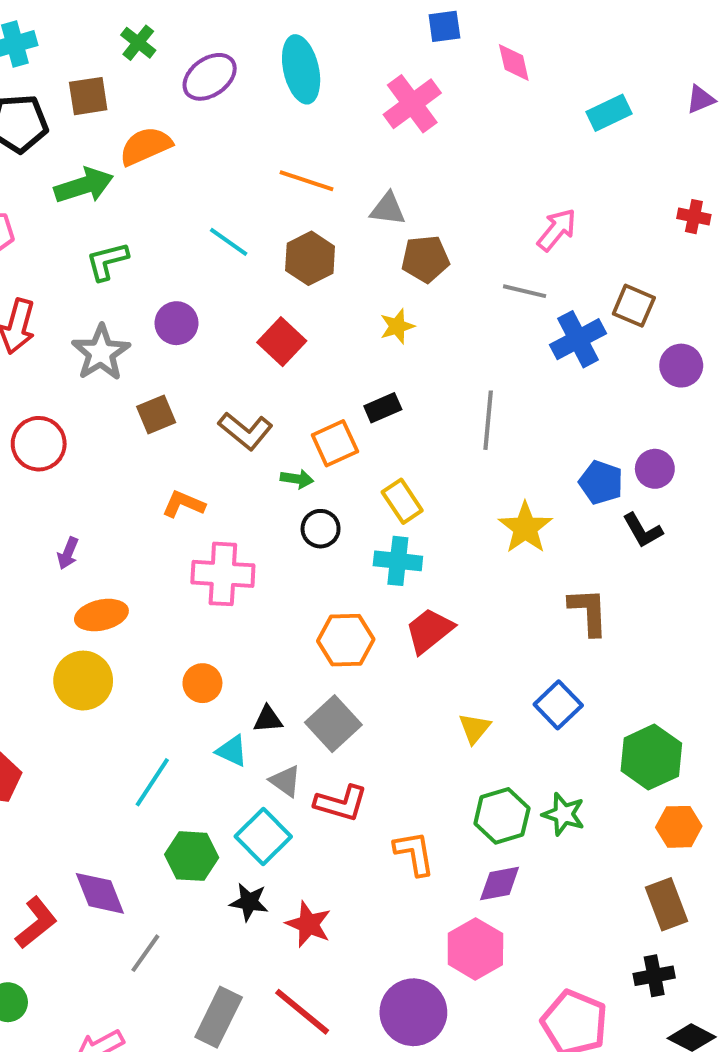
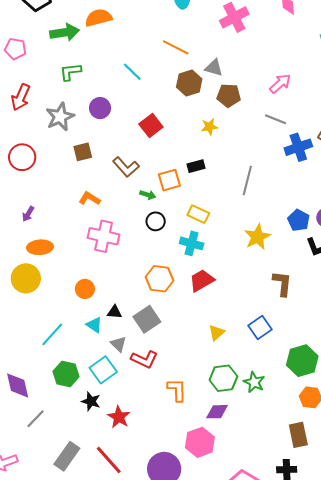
pink arrow: (557, 230) -> (280, 84), moved
brown hexagon: (310, 258) -> (189, 83), moved
yellow rectangle: (402, 501) -> (198, 214), turned -40

